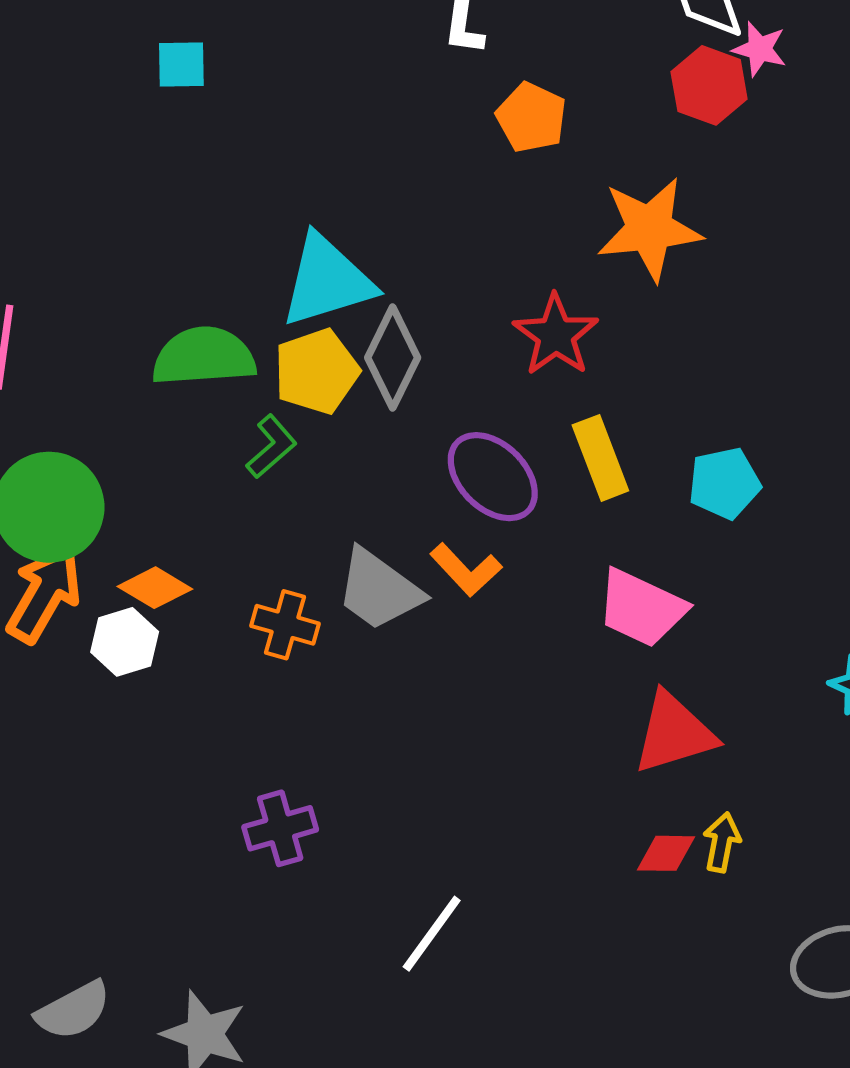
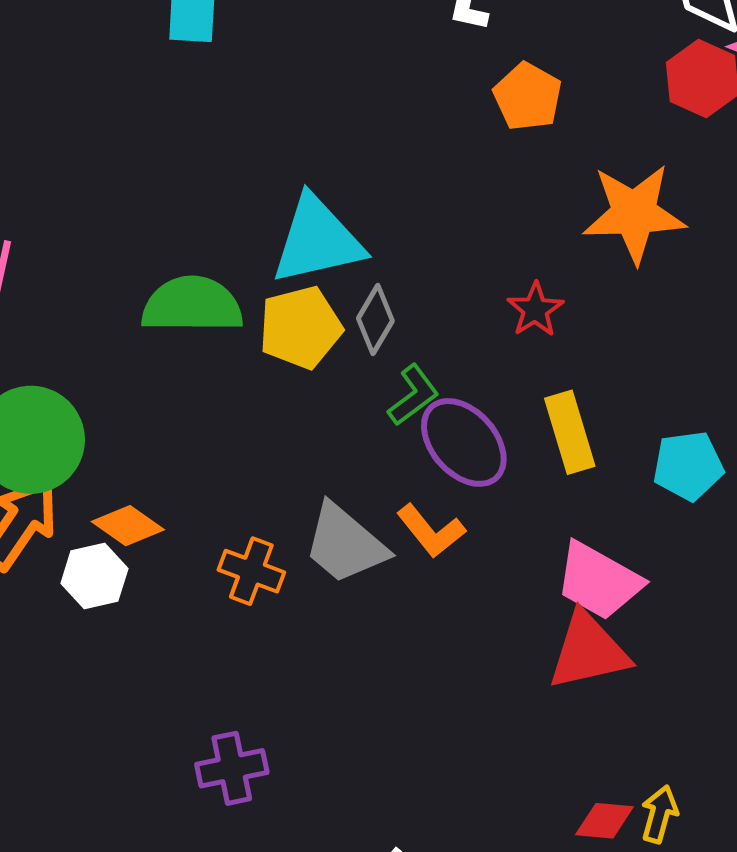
red star: (556, 335) -> (535, 310), size x0.7
gray diamond: (393, 358) -> (375, 320), size x0.7
green L-shape: (271, 446) -> (413, 395), moved
red triangle: (674, 733) -> (588, 651), moved

